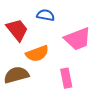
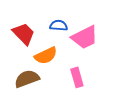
blue semicircle: (46, 15) -> (59, 26), moved

